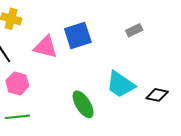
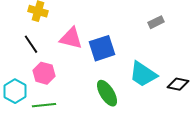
blue square: (78, 35) -> (102, 48), moved

